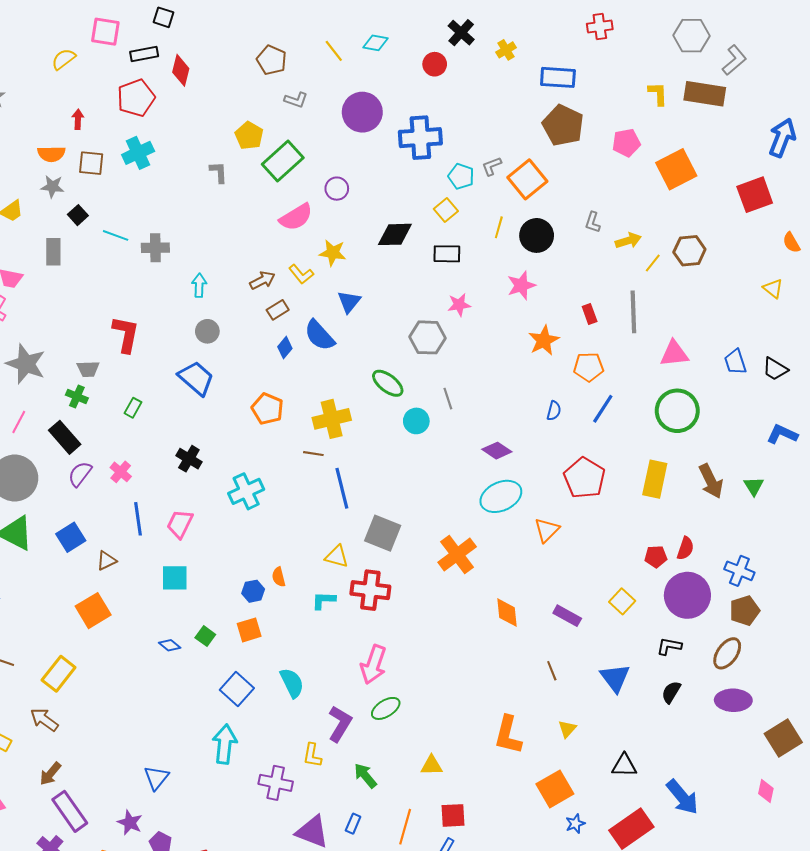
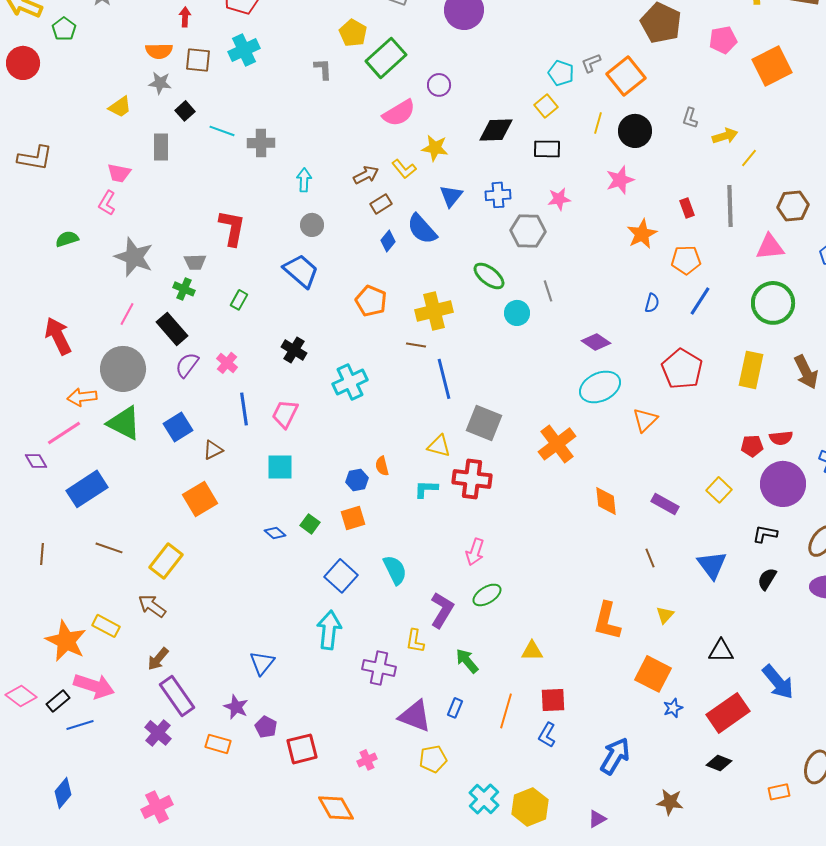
blue cross: (420, 138) -> (498, 195), moved, size x0.6
brown hexagon: (689, 251) -> (793, 206), moved
red semicircle: (685, 548) -> (781, 438), turned 65
pink arrow: (373, 665) -> (475, 552), size x0.7
orange square: (555, 789) -> (653, 674), turned -33

